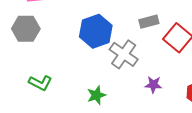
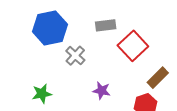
gray cross: (124, 54) -> (75, 56), size x0.7

